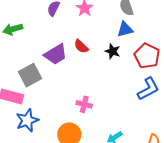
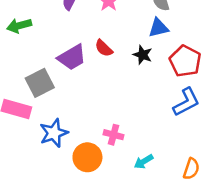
pink cross: (84, 104) -> (114, 135), moved
blue star: (27, 120) -> (54, 133), moved

